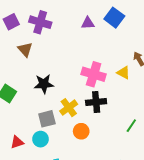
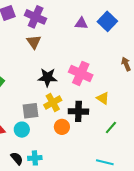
brown triangle: (25, 49) -> (34, 42), moved
yellow triangle: (123, 73) -> (103, 98), moved
black star: (44, 84) -> (48, 77), moved
black cross: (96, 102) -> (78, 111), moved

